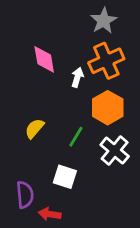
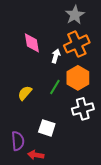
green line: (76, 137) -> (55, 87), moved
white cross: (115, 151) -> (83, 109), turned 35

